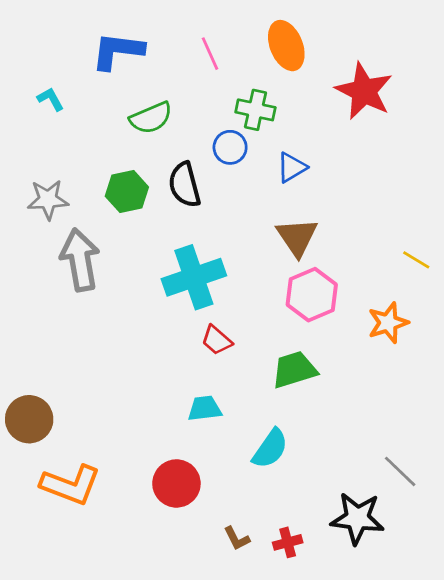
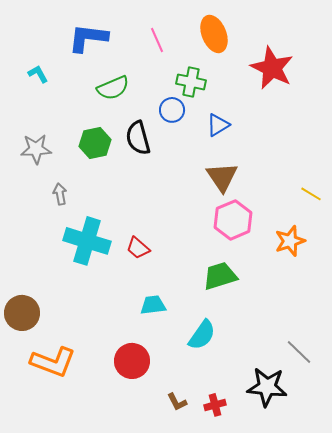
gray arrow: (80, 260) -> (60, 194), size x0.5
cyan cross: (194, 277) -> (87, 241), moved, turned 36
red trapezoid: (217, 340) -> (138, 248), moved

